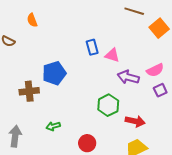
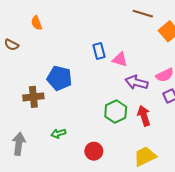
blue pentagon: (54, 73) -> (59, 78), turned 30
red arrow: (135, 121) -> (144, 116), moved, turned -120

